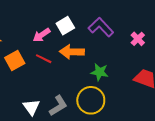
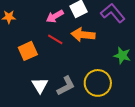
orange square: (15, 60) -> (28, 51), moved
green star: (100, 72) -> (122, 56), moved

